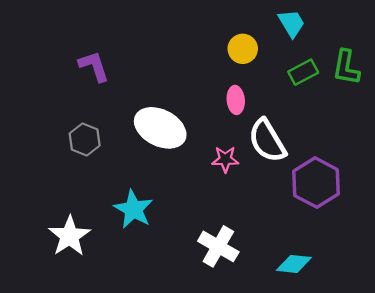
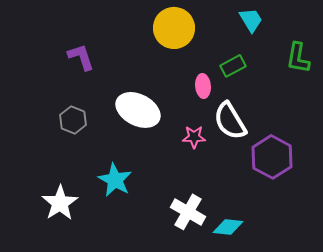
yellow circle: (243, 49) -> (174, 28), moved, size x1.6
green rectangle: (303, 72) -> (233, 66), moved
cyan diamond: (294, 264) -> (228, 227), moved

